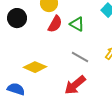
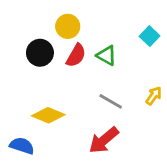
black circle: (17, 18) -> (40, 53), moved

